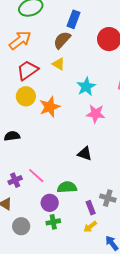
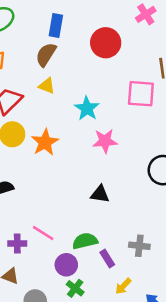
purple cross: (15, 180) -> (17, 243), turned 32
purple rectangle: (91, 208) -> (107, 259), moved
green cross: (53, 222) -> (75, 288), turned -32

